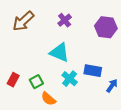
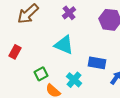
cyan cross: (70, 79) -> (74, 80), moved
red rectangle: (13, 80) -> (15, 52), moved

